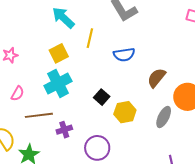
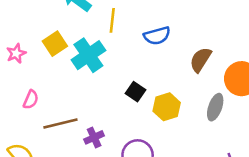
yellow square: (59, 53) -> (55, 44), moved
cyan cross: (58, 83) -> (88, 55), moved

